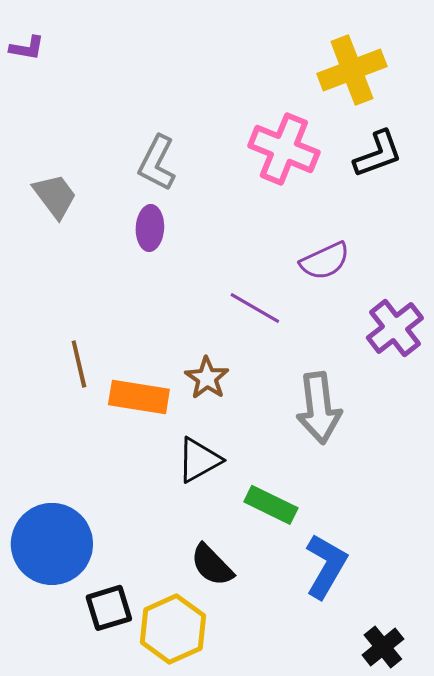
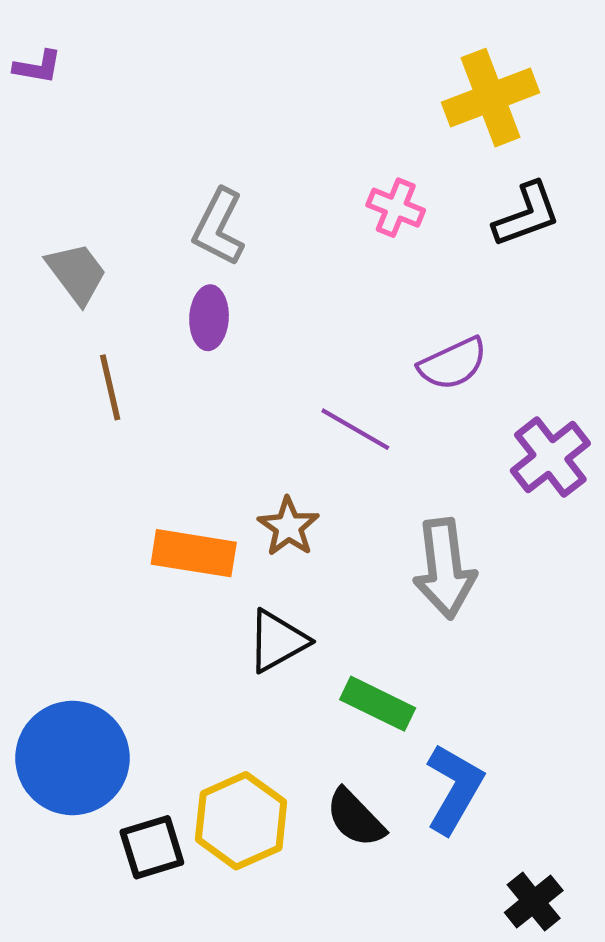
pink cross: (284, 149) -> (396, 208), size x0.6
brown line: (79, 364) -> (110, 387), moved
black semicircle: (212, 565) -> (355, 818), moved
yellow hexagon: (173, 629) -> (241, 821), moved

